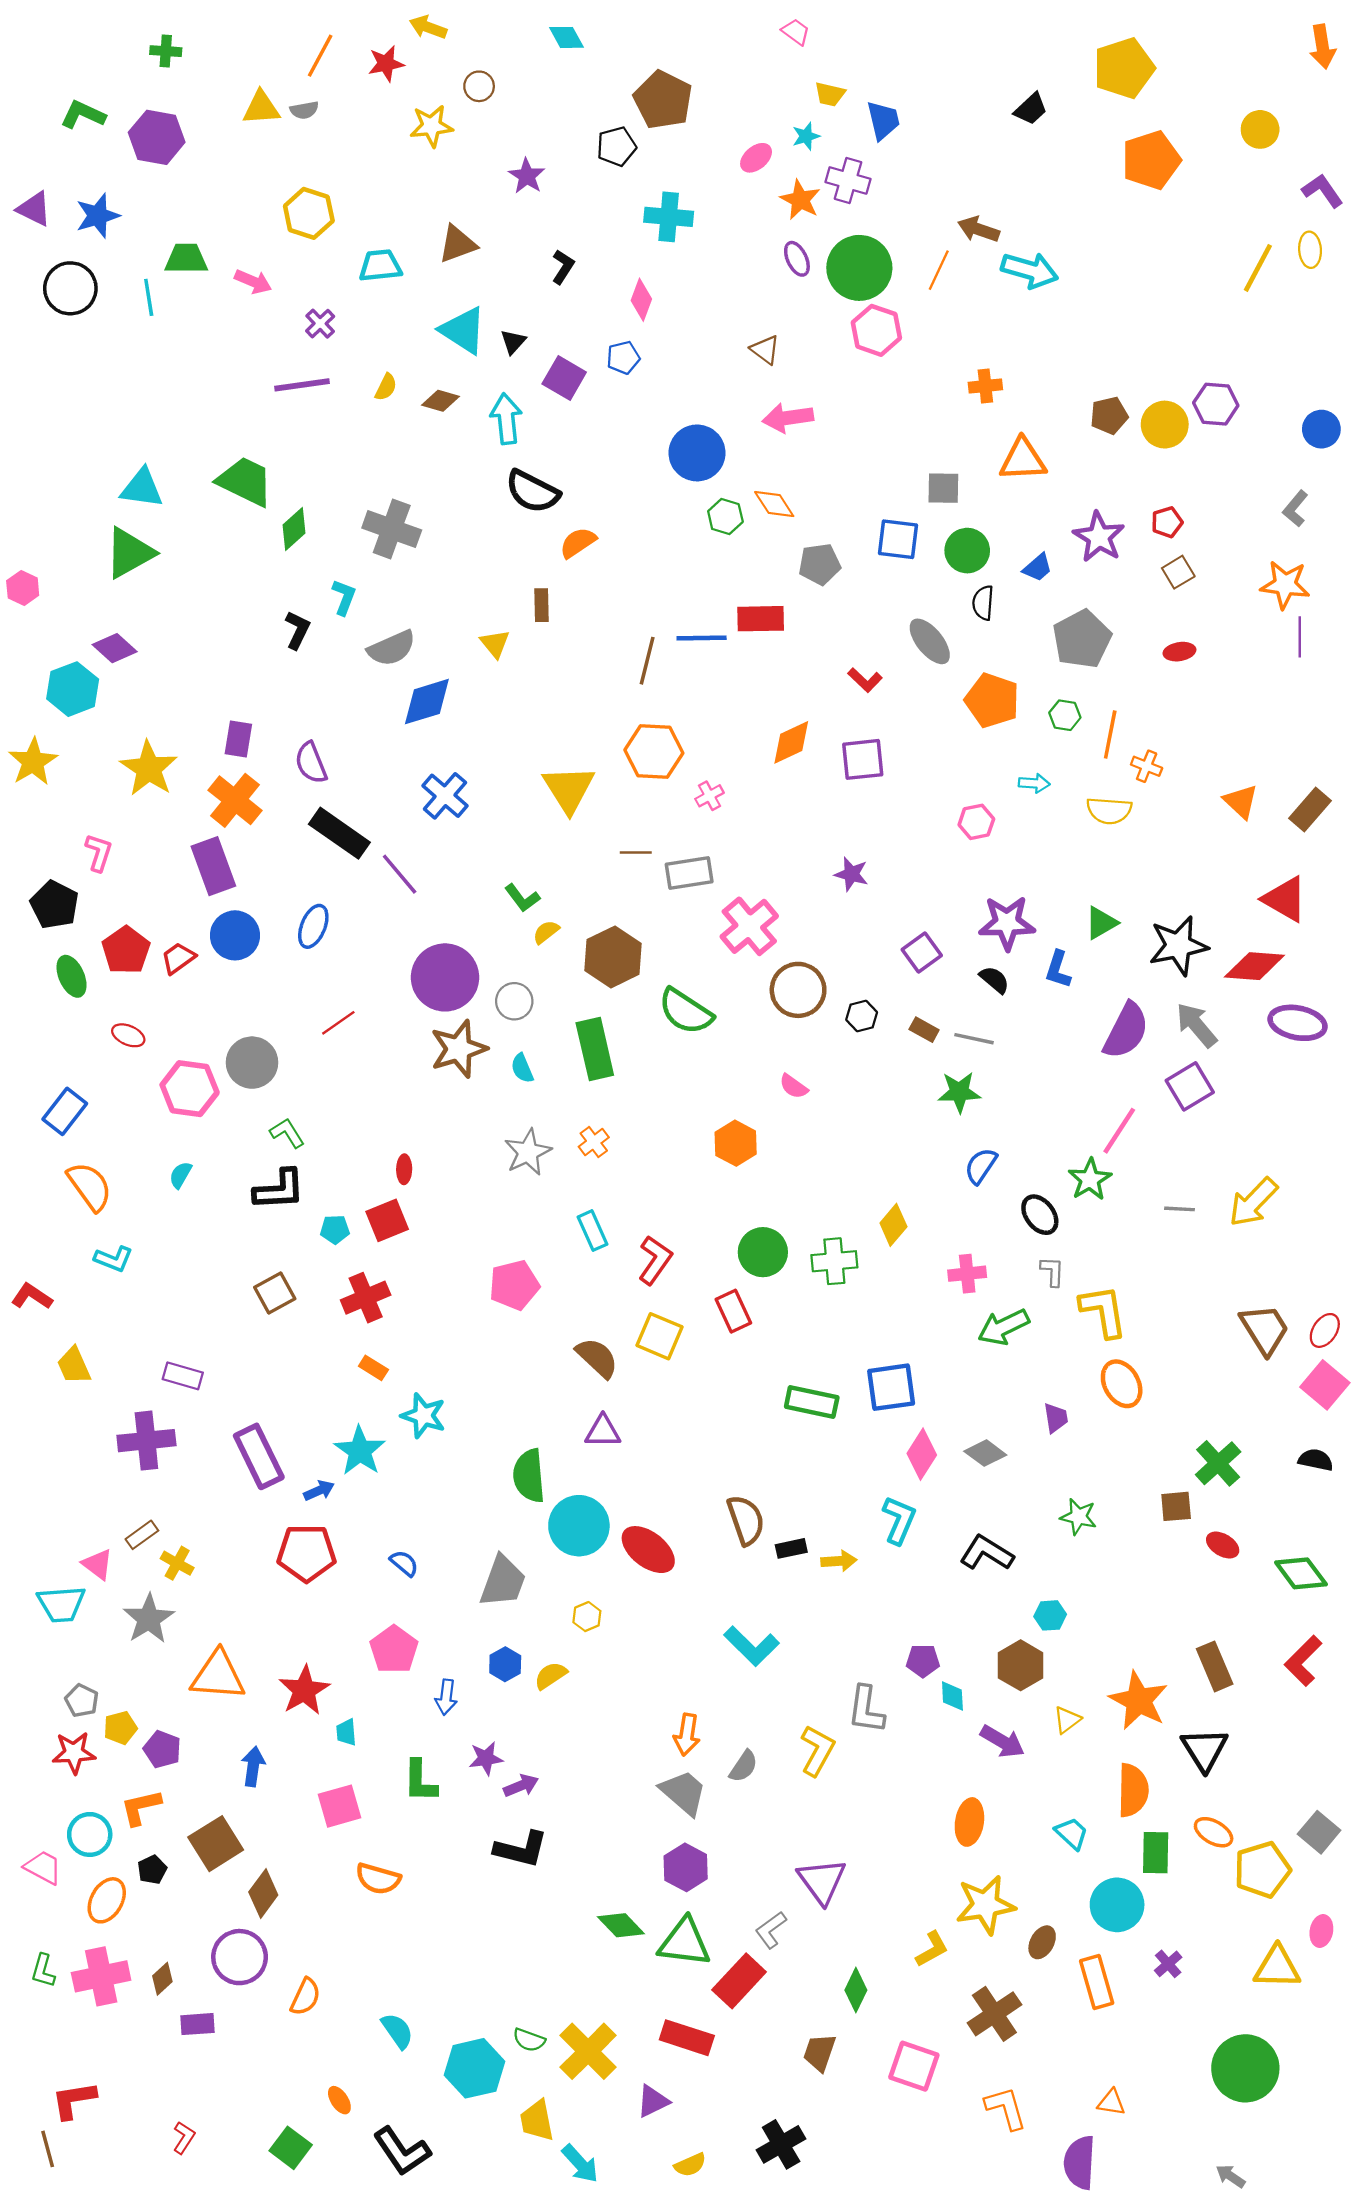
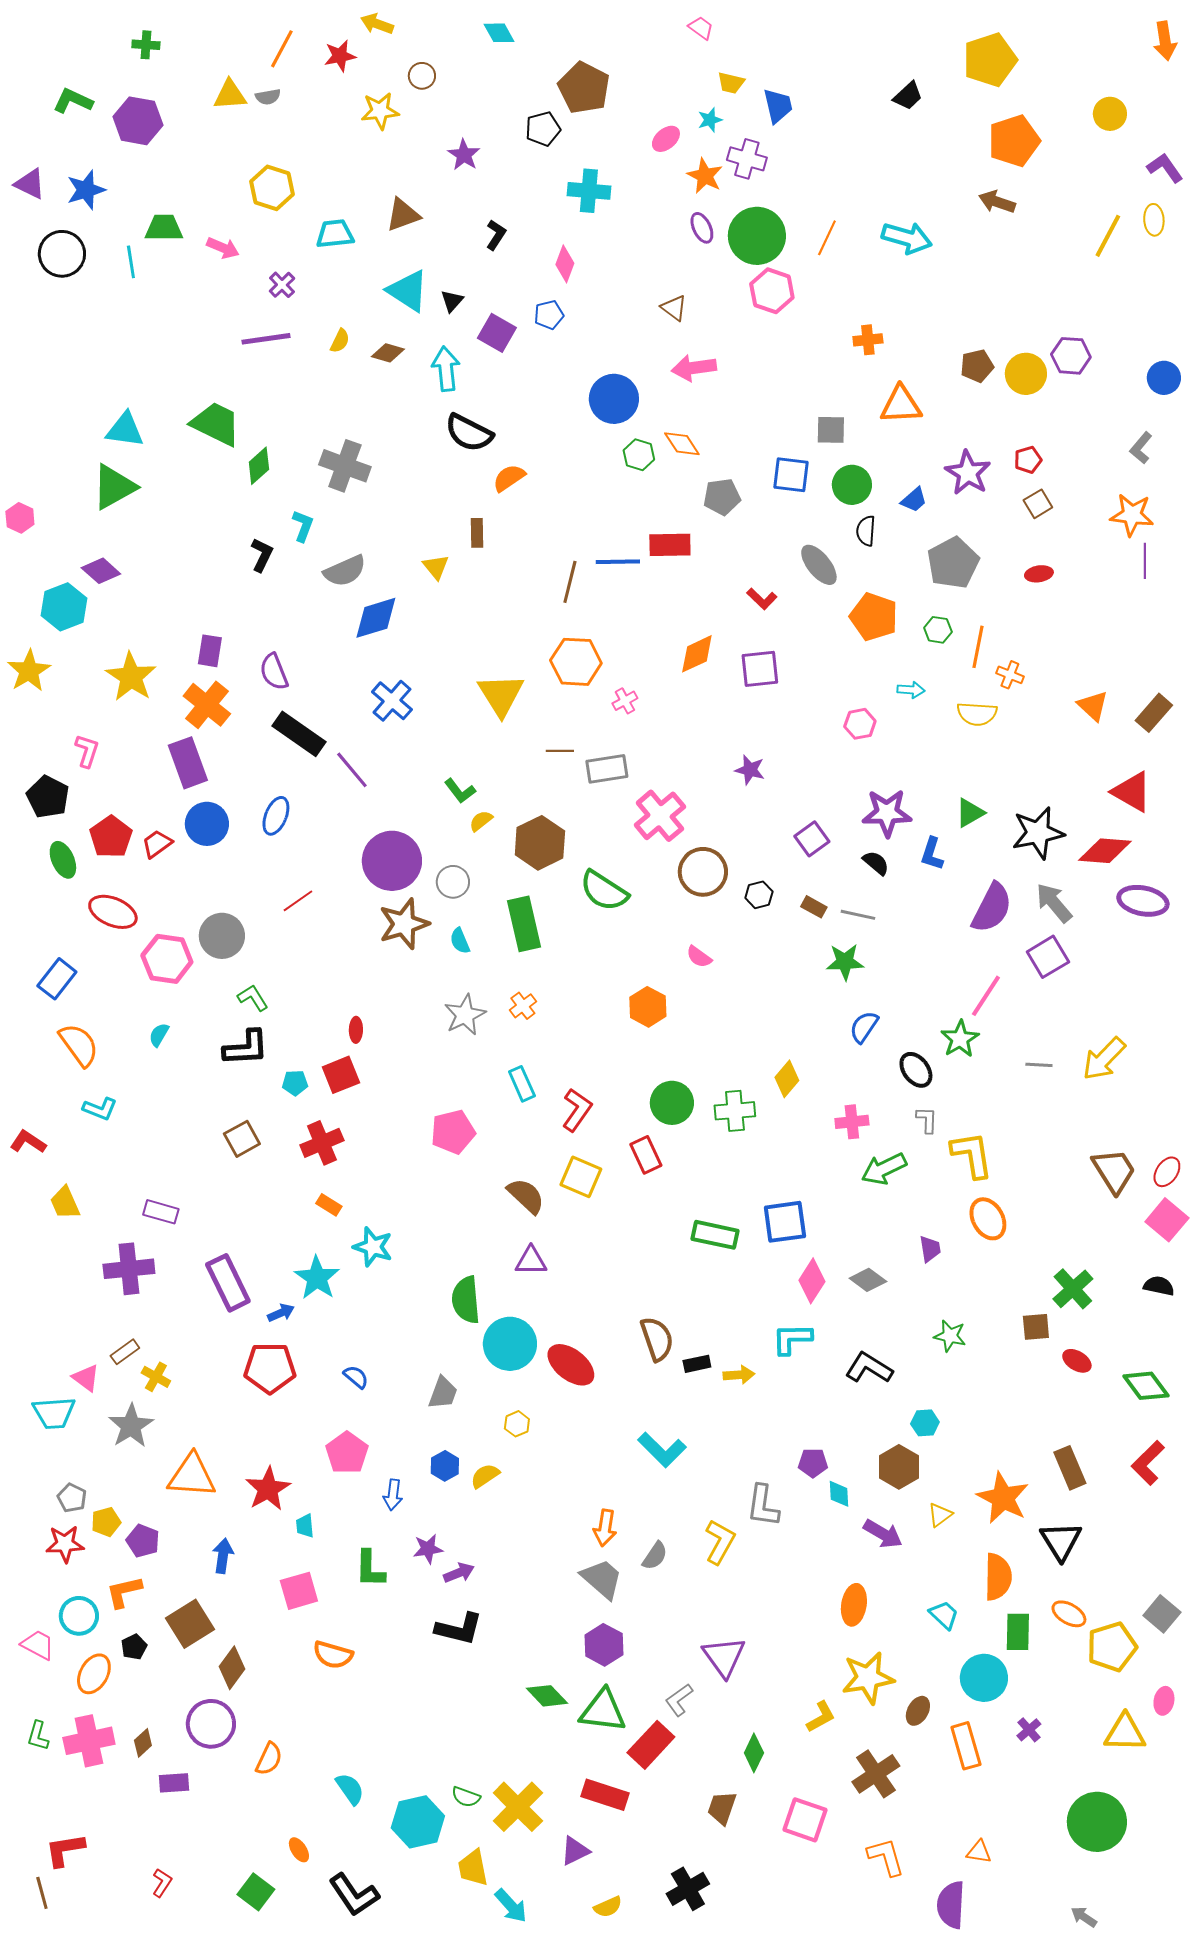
brown arrow: (979, 229) -> (997, 202), moved
red ellipse: (128, 1035) -> (113, 912), size x1.6
cyan L-shape: (899, 1520) -> (792, 1339), turned -114
gray trapezoid: (503, 1581) -> (443, 1393), size x0.7

